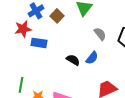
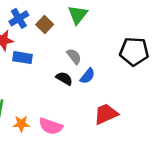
gray semicircle: (100, 34) -> (74, 56), moved

